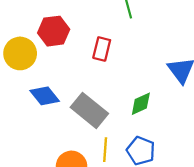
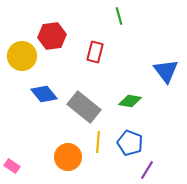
green diamond: (141, 104) -> (130, 101), turned 35

